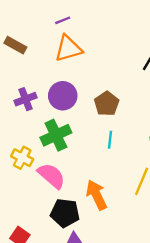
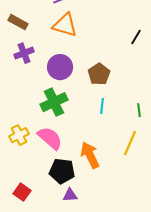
orange triangle: (68, 48) -> (65, 25), turned 32
purple cross: (26, 99) -> (24, 53), moved
yellow cross: (22, 158) -> (19, 135), moved, turned 36

